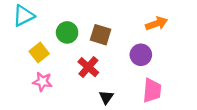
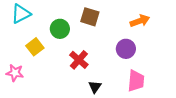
brown square: (101, 35) -> (90, 17), moved
pink star: (42, 82) -> (15, 73), moved

